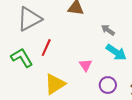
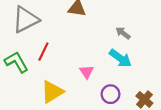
gray arrow: (108, 30) -> (123, 33), moved

